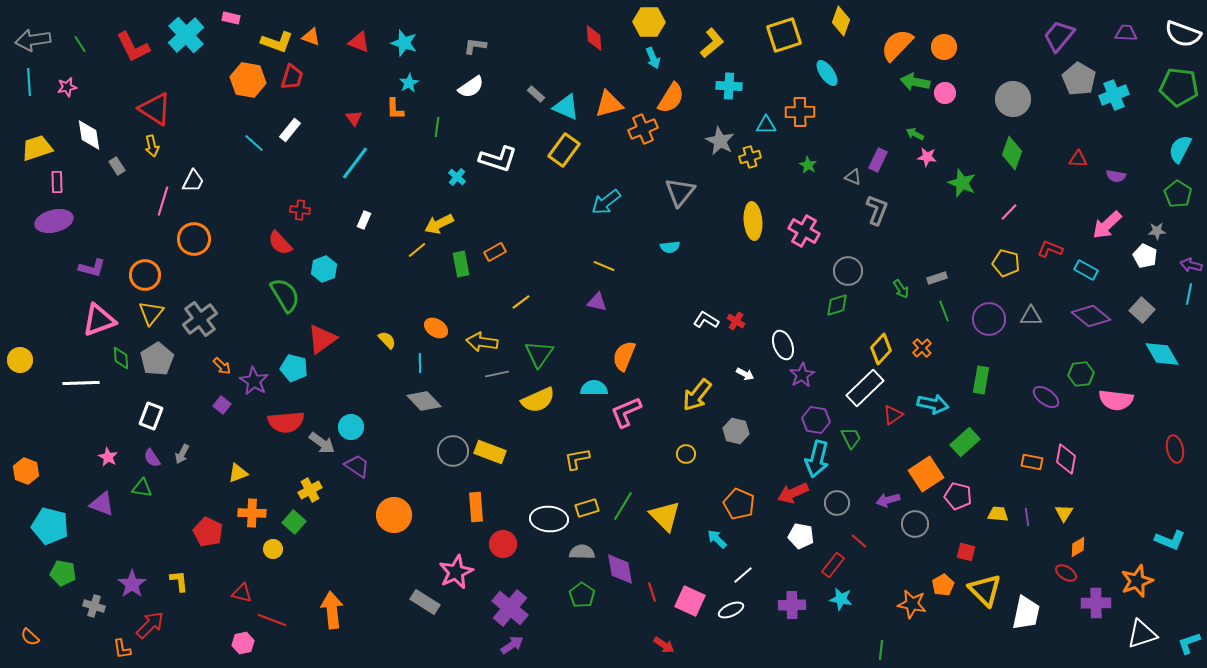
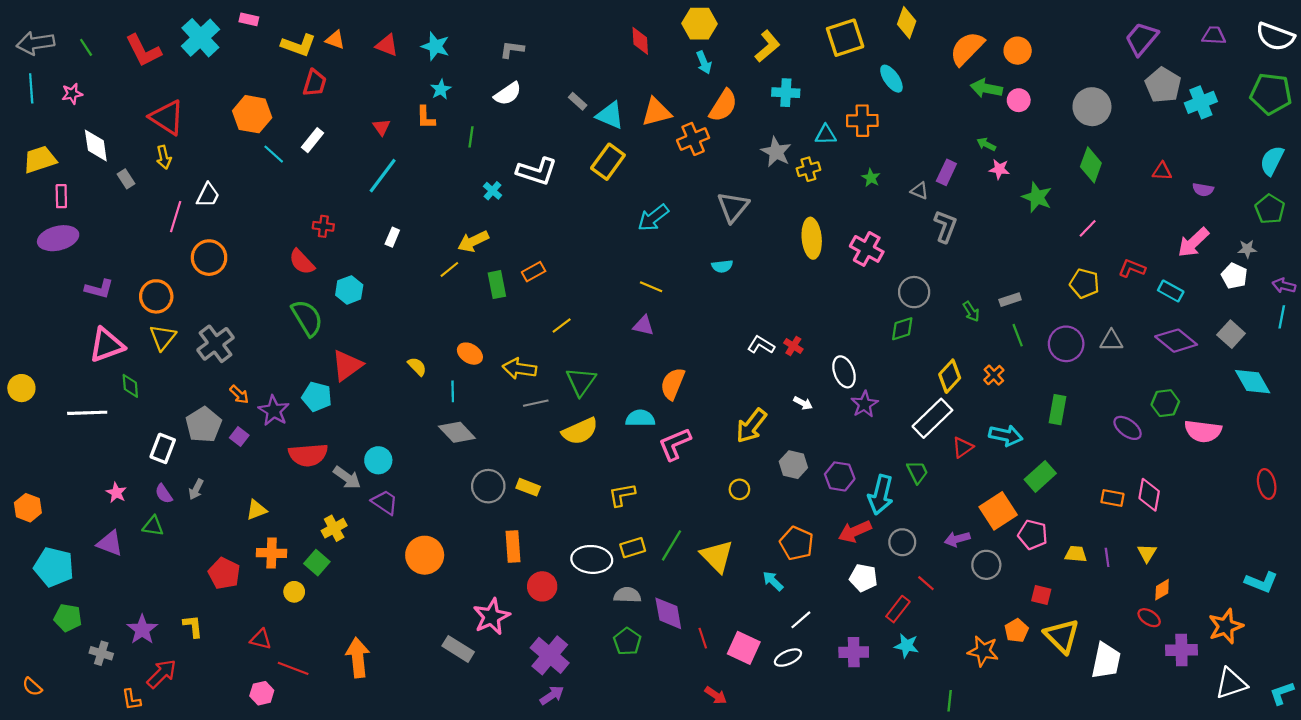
orange hexagon: (248, 80) -> (252, 114), moved
gray pentagon: (157, 359) -> (204, 425), moved
purple hexagon: (816, 420) -> (840, 476), moved
yellow rectangle: (490, 452) -> (528, 487), size x0.7

